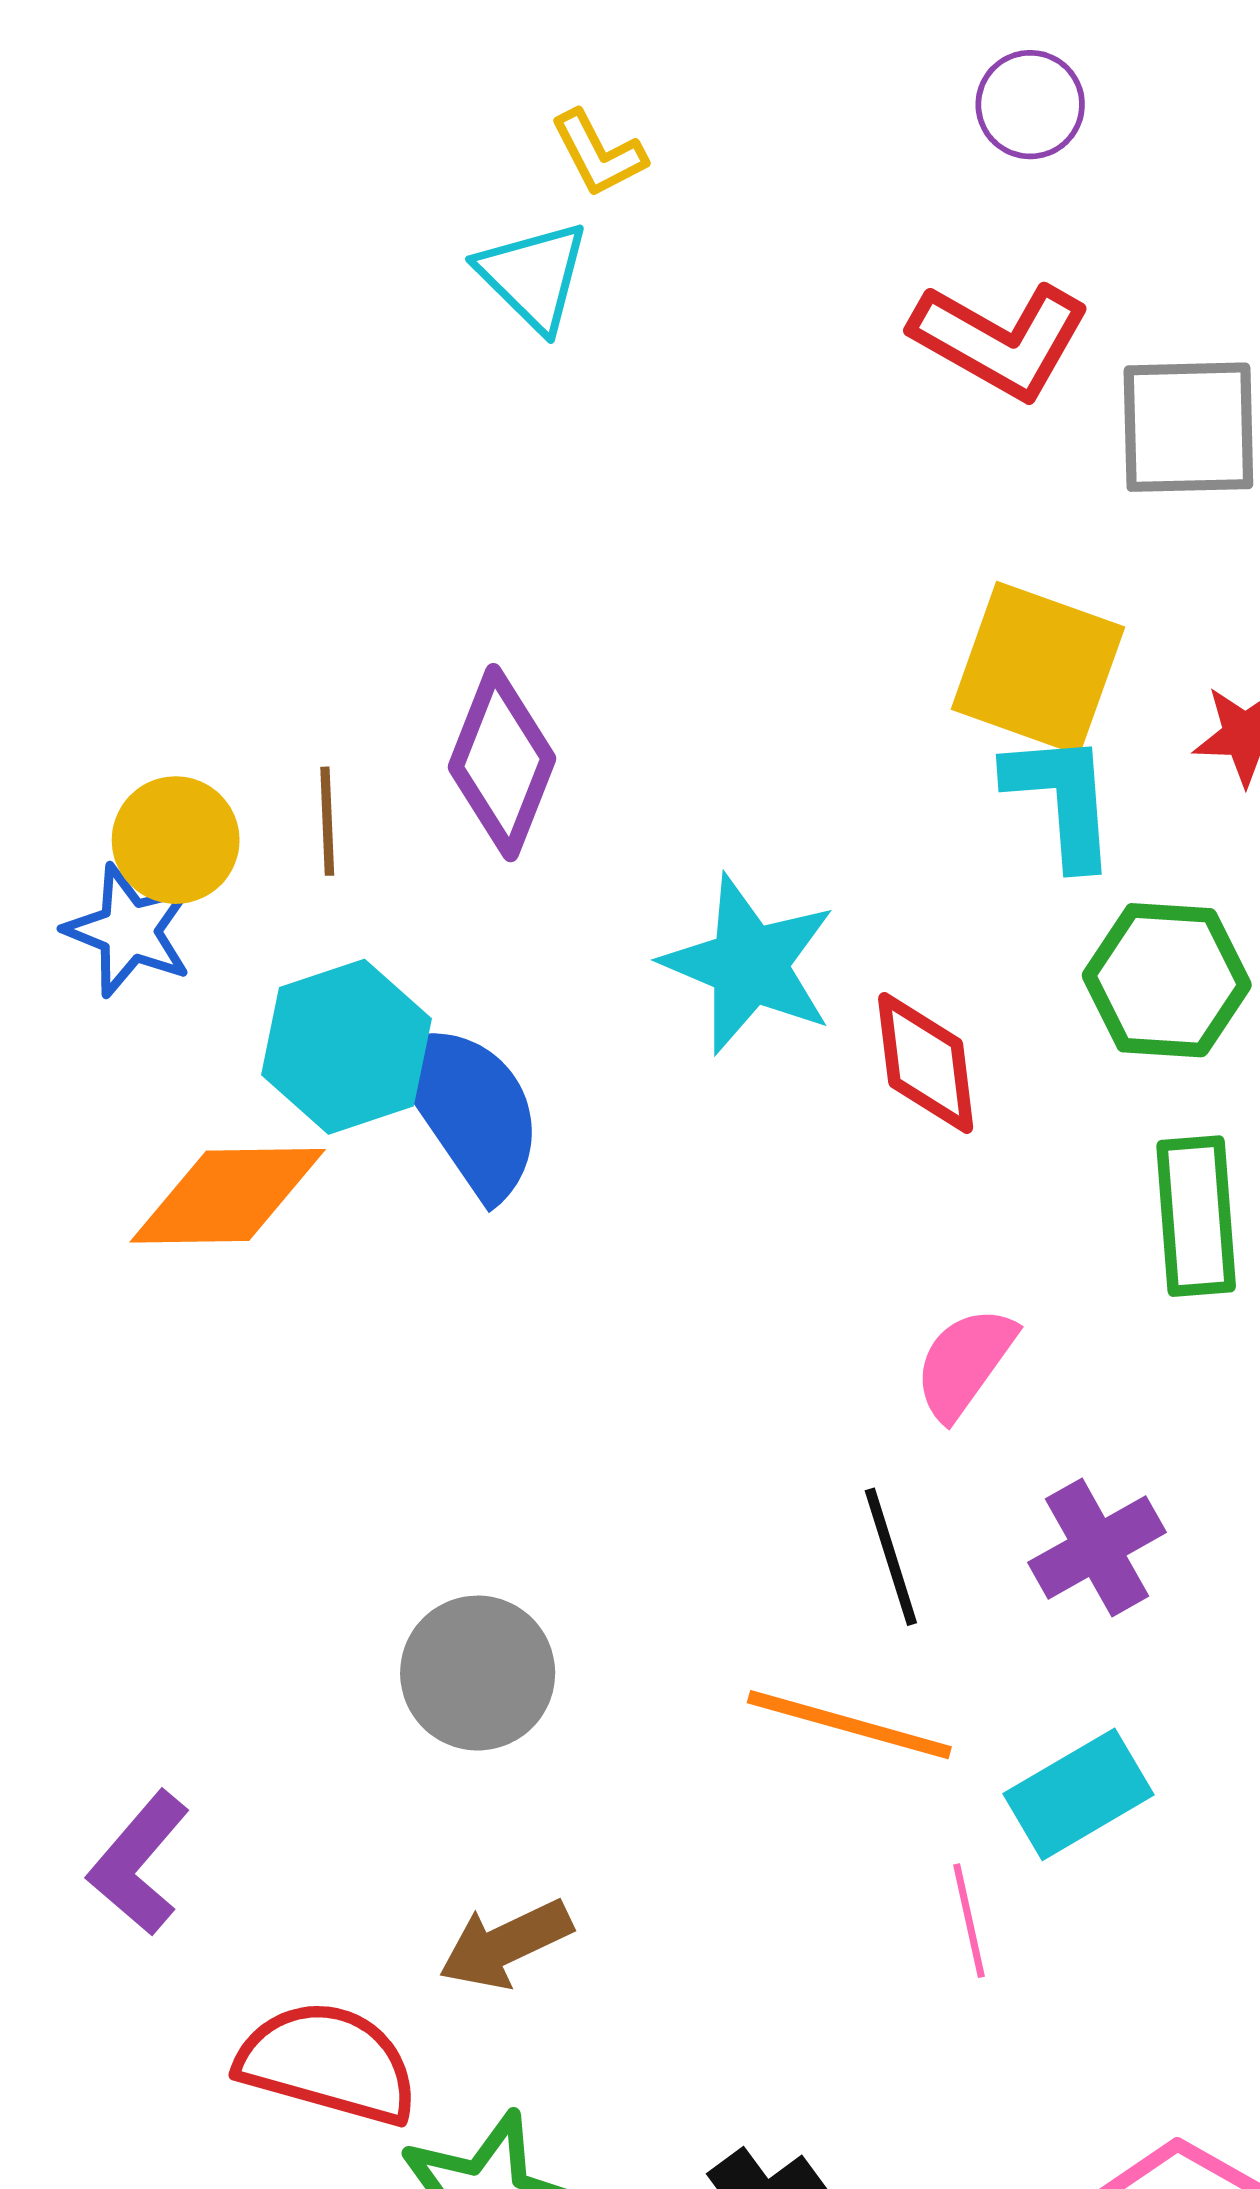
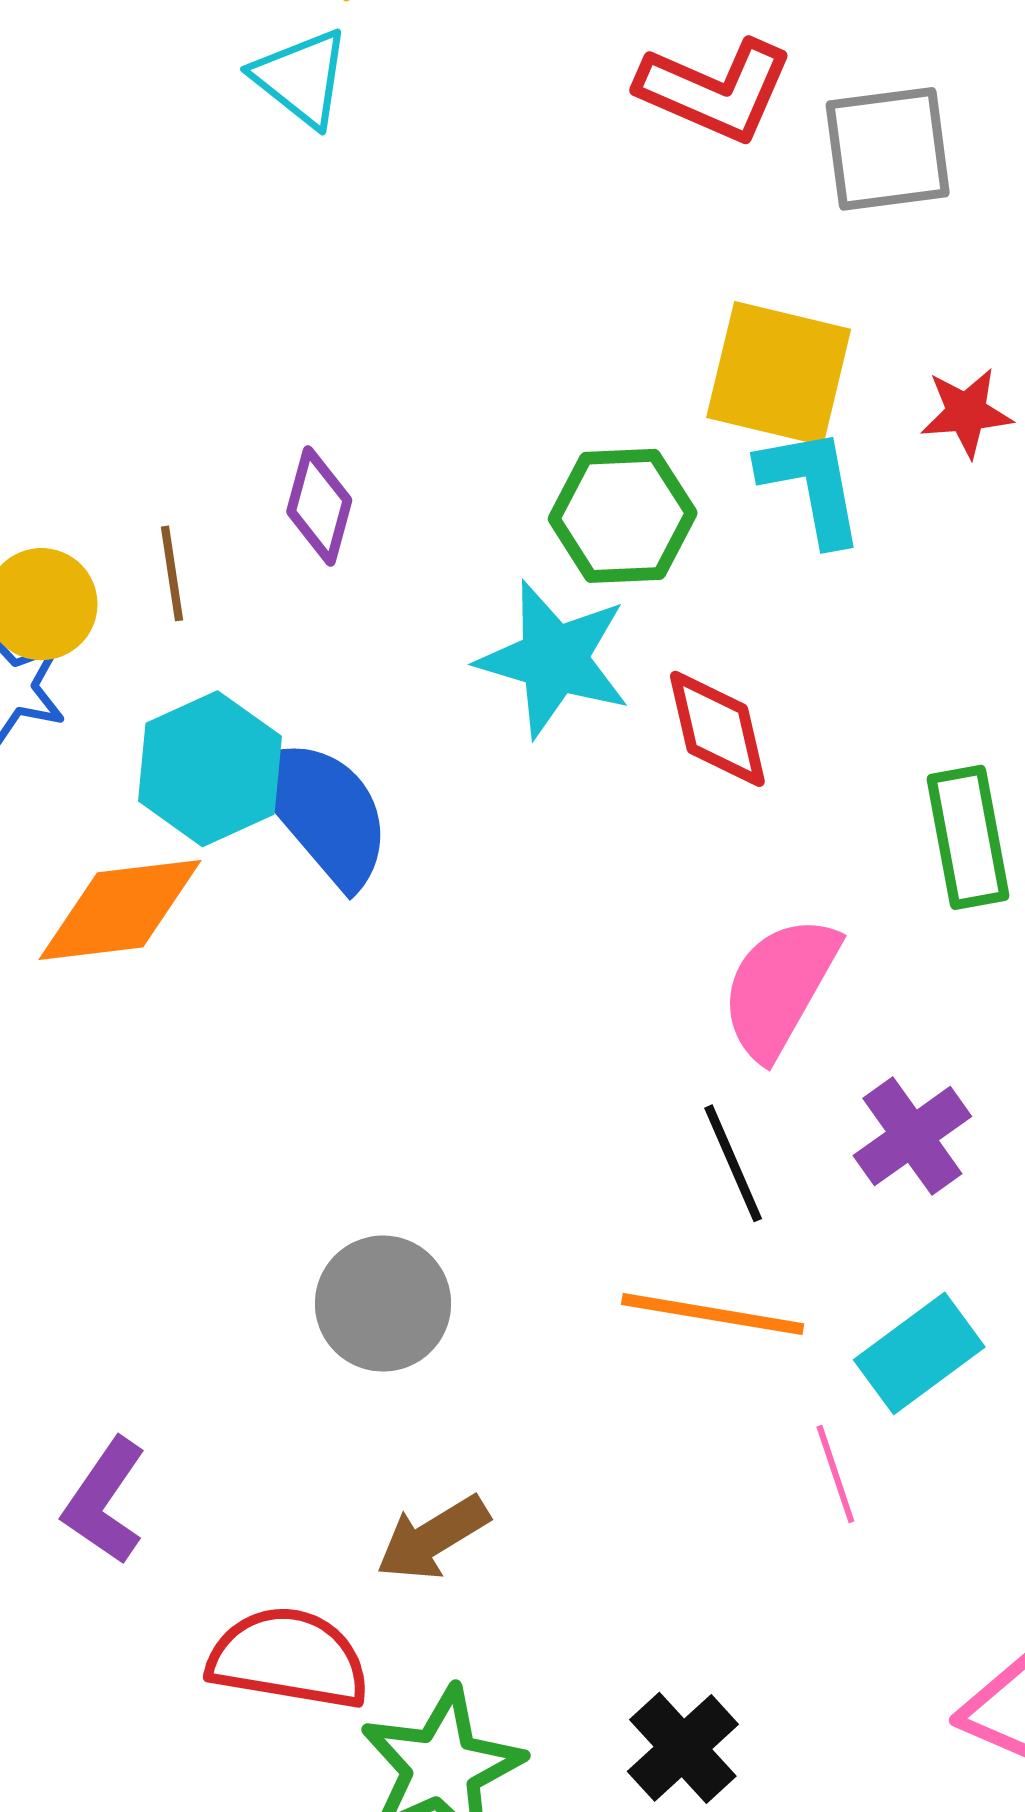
purple diamond: (502, 763) -> (319, 506), size x0.7
green hexagon: (1167, 980) -> (623, 516), moved
pink semicircle: (965, 1363) -> (779, 987), size x1.4

